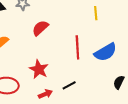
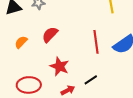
red semicircle: (40, 28) -> (50, 35), moved

